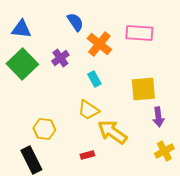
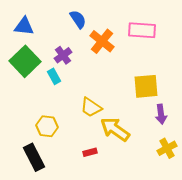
cyan rectangle: (94, 79) -> (54, 76), moved

